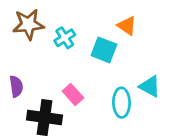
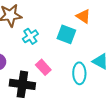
cyan cross: (65, 38) -> (30, 36), moved

